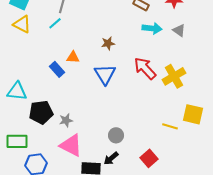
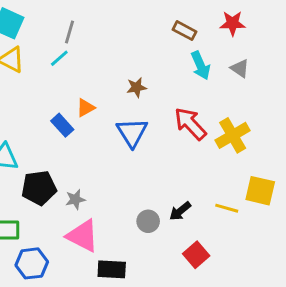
cyan arrow: (152, 28) -> (201, 66), turned 60
orange triangle: (73, 57) -> (86, 108), turned -32
black arrow: (111, 158) -> (180, 211), moved

